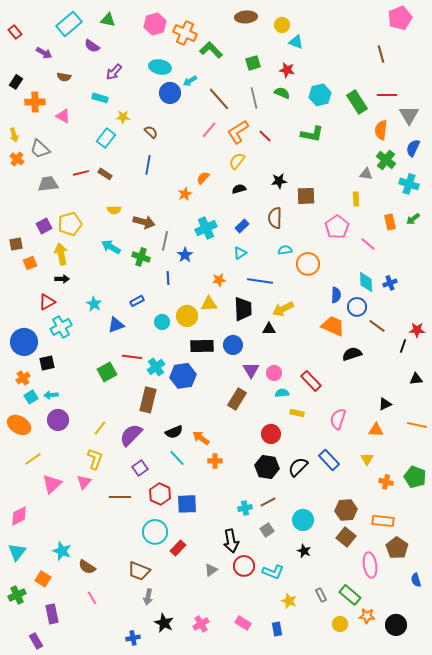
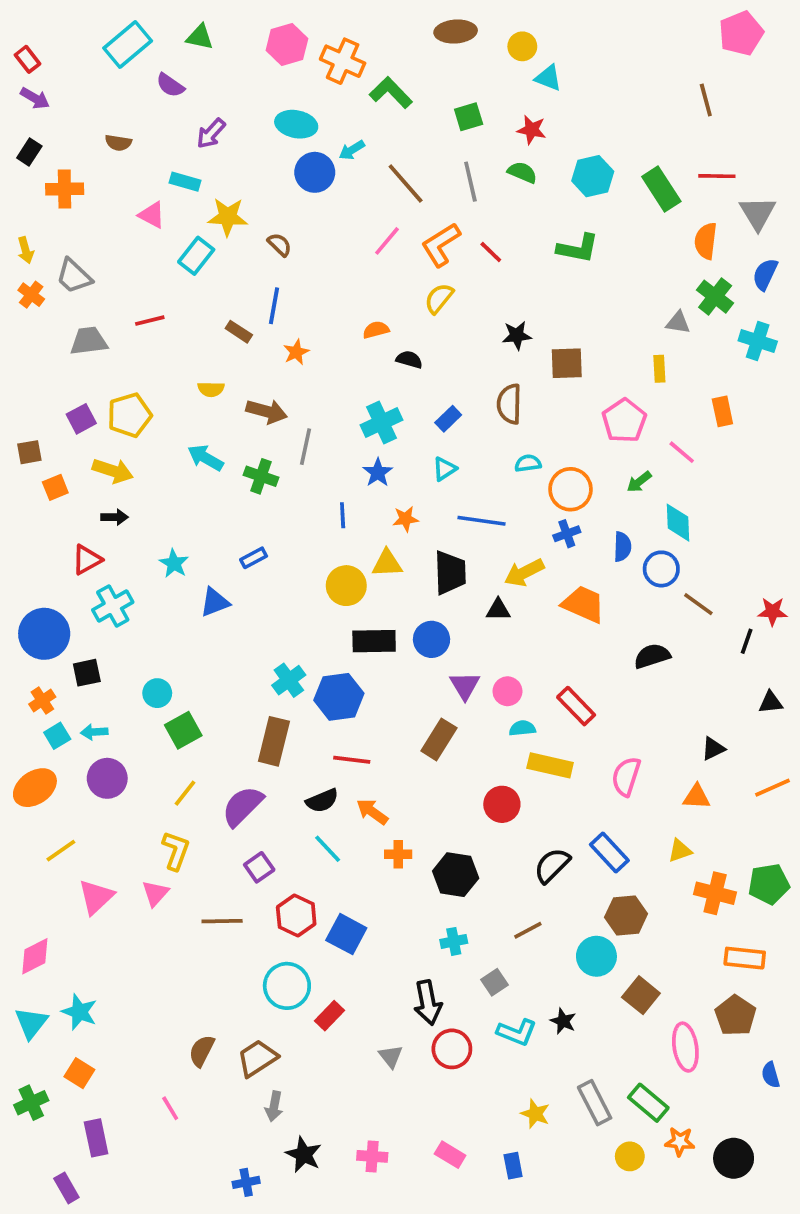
purple arrow: (44, 53) -> (35, 98), moved
pink triangle: (63, 116) -> (152, 215), moved
yellow star: (123, 117) -> (228, 217), size x1.5
brown rectangle: (105, 174) -> (239, 332), moved
orange semicircle: (203, 178) -> (376, 330), turned 32
black semicircle: (239, 189) -> (409, 360), moved, turned 32
orange star: (185, 194) -> (296, 352), moved
green arrow: (413, 219) -> (639, 482), moved
yellow arrow: (61, 254) -> (113, 471), turned 120
blue star: (185, 255) -> (378, 473), moved
blue line: (168, 278) -> (343, 515), moved
blue cross: (390, 283) -> (567, 534), moved
cyan circle: (162, 322) -> (157, 693), moved
orange trapezoid: (333, 326) -> (583, 604), moved
red line: (132, 357) -> (352, 760), moved
green square: (107, 372) -> (183, 730), moved
yellow rectangle: (297, 413) -> (550, 765), size x1.6
orange ellipse: (19, 425) -> (35, 788), turned -65
orange line: (417, 425) -> (772, 788), turned -36
yellow triangle: (367, 459) -> (680, 851), turned 40
black hexagon: (267, 467) -> (456, 875), moved
green pentagon: (415, 477) -> (769, 884), turned -30
orange cross: (386, 482) -> (715, 893), size x1.5
brown line: (268, 502) -> (528, 930), moved
blue square: (187, 504) -> (346, 934), turned 30
brown hexagon: (346, 510) -> (626, 915), moved
cyan circle: (303, 520) -> (596, 956), moved
orange rectangle: (383, 521) -> (745, 958), moved
cyan star: (62, 551) -> (79, 1012), moved
brown semicircle: (87, 567) -> (202, 1051), moved, turned 84
gray triangle: (211, 570) -> (391, 1056), turned -32
brown trapezoid: (139, 571) -> (257, 1058), turned 125
cyan L-shape: (273, 572) -> (517, 1032), moved
gray rectangle: (321, 595) -> (595, 1103), size x1.6
pink cross: (201, 624) -> (372, 1156), turned 35

